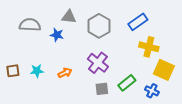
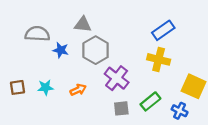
gray hexagon: (99, 26) -> (96, 50), moved
blue star: (57, 35) -> (61, 50), moved
yellow cross: (149, 47) -> (159, 59), moved

